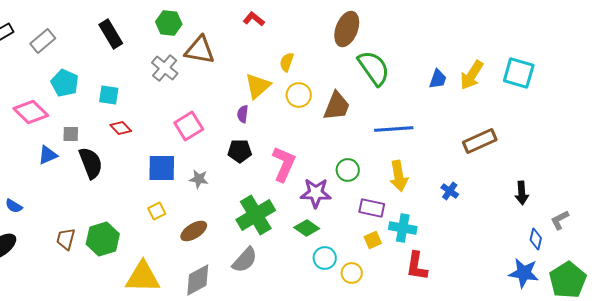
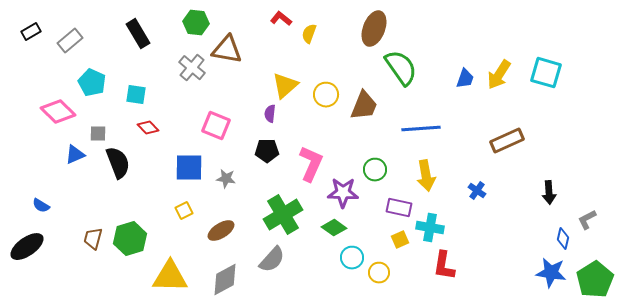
yellow semicircle: (287, 62) -> (309, 34), moved
pink square: (189, 126) -> (216, 126), turned -36

